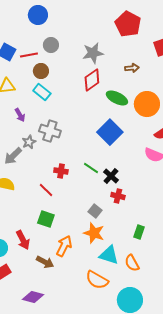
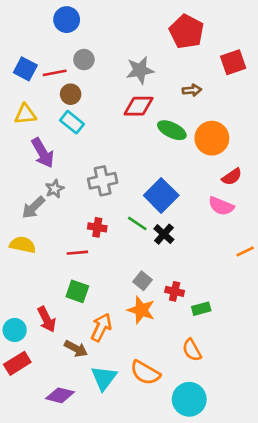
red diamond: (92, 80) -> (139, 106), turned 35
purple arrow: (20, 115) -> (43, 153), size x1.6
gray cross: (50, 131) -> (103, 181), moved, turned -30
blue square: (110, 132) -> (161, 195), moved
red line: (46, 190) -> (77, 253), turned -49
red cross: (118, 196) -> (175, 291), moved
green rectangle: (139, 232) -> (201, 309), turned 56
cyan triangle: (109, 255) -> (104, 378), moved, turned 50

